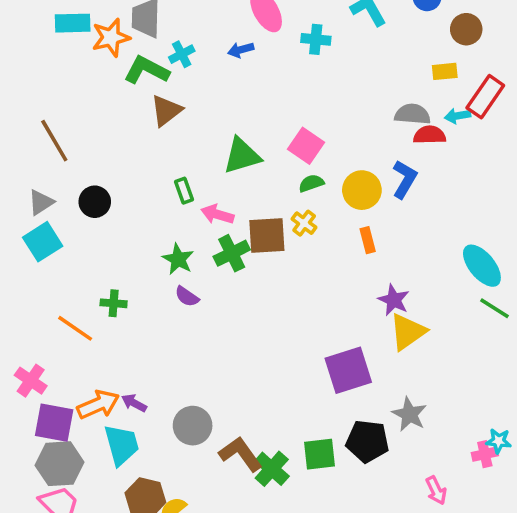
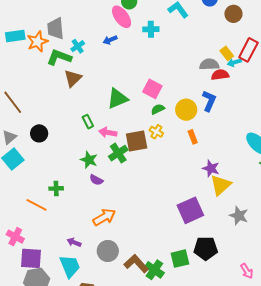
yellow rectangle: (445, 71) -> (227, 53), moved, turned 64
orange arrow: (98, 405) -> (104, 217), moved
gray star: (409, 414) -> (239, 216), moved

